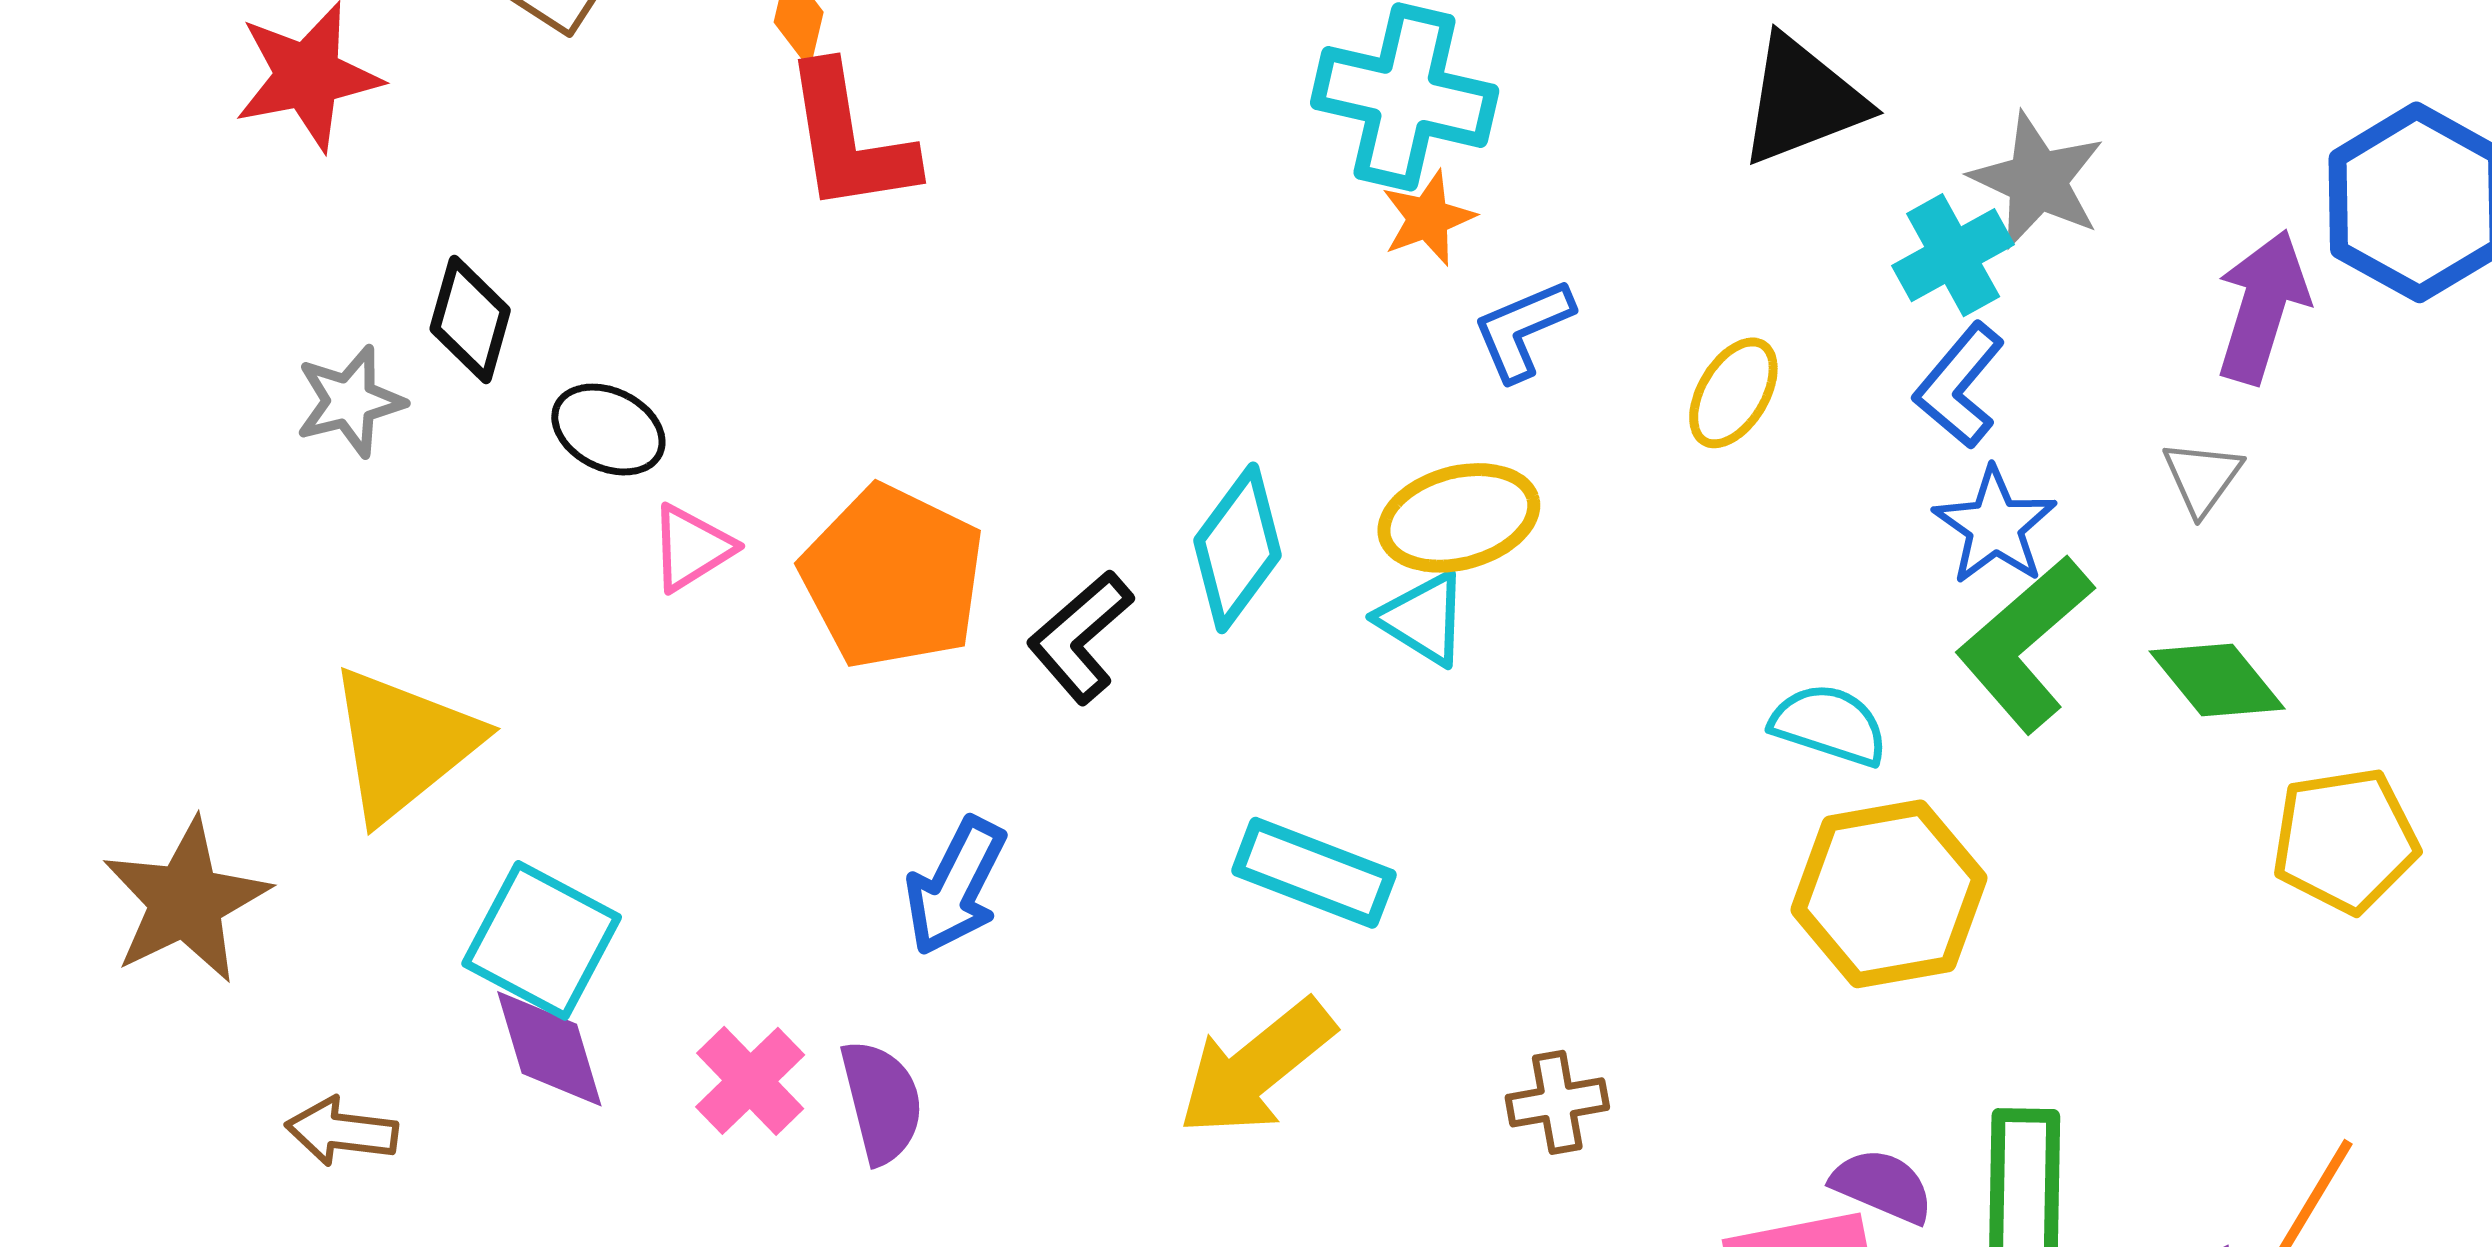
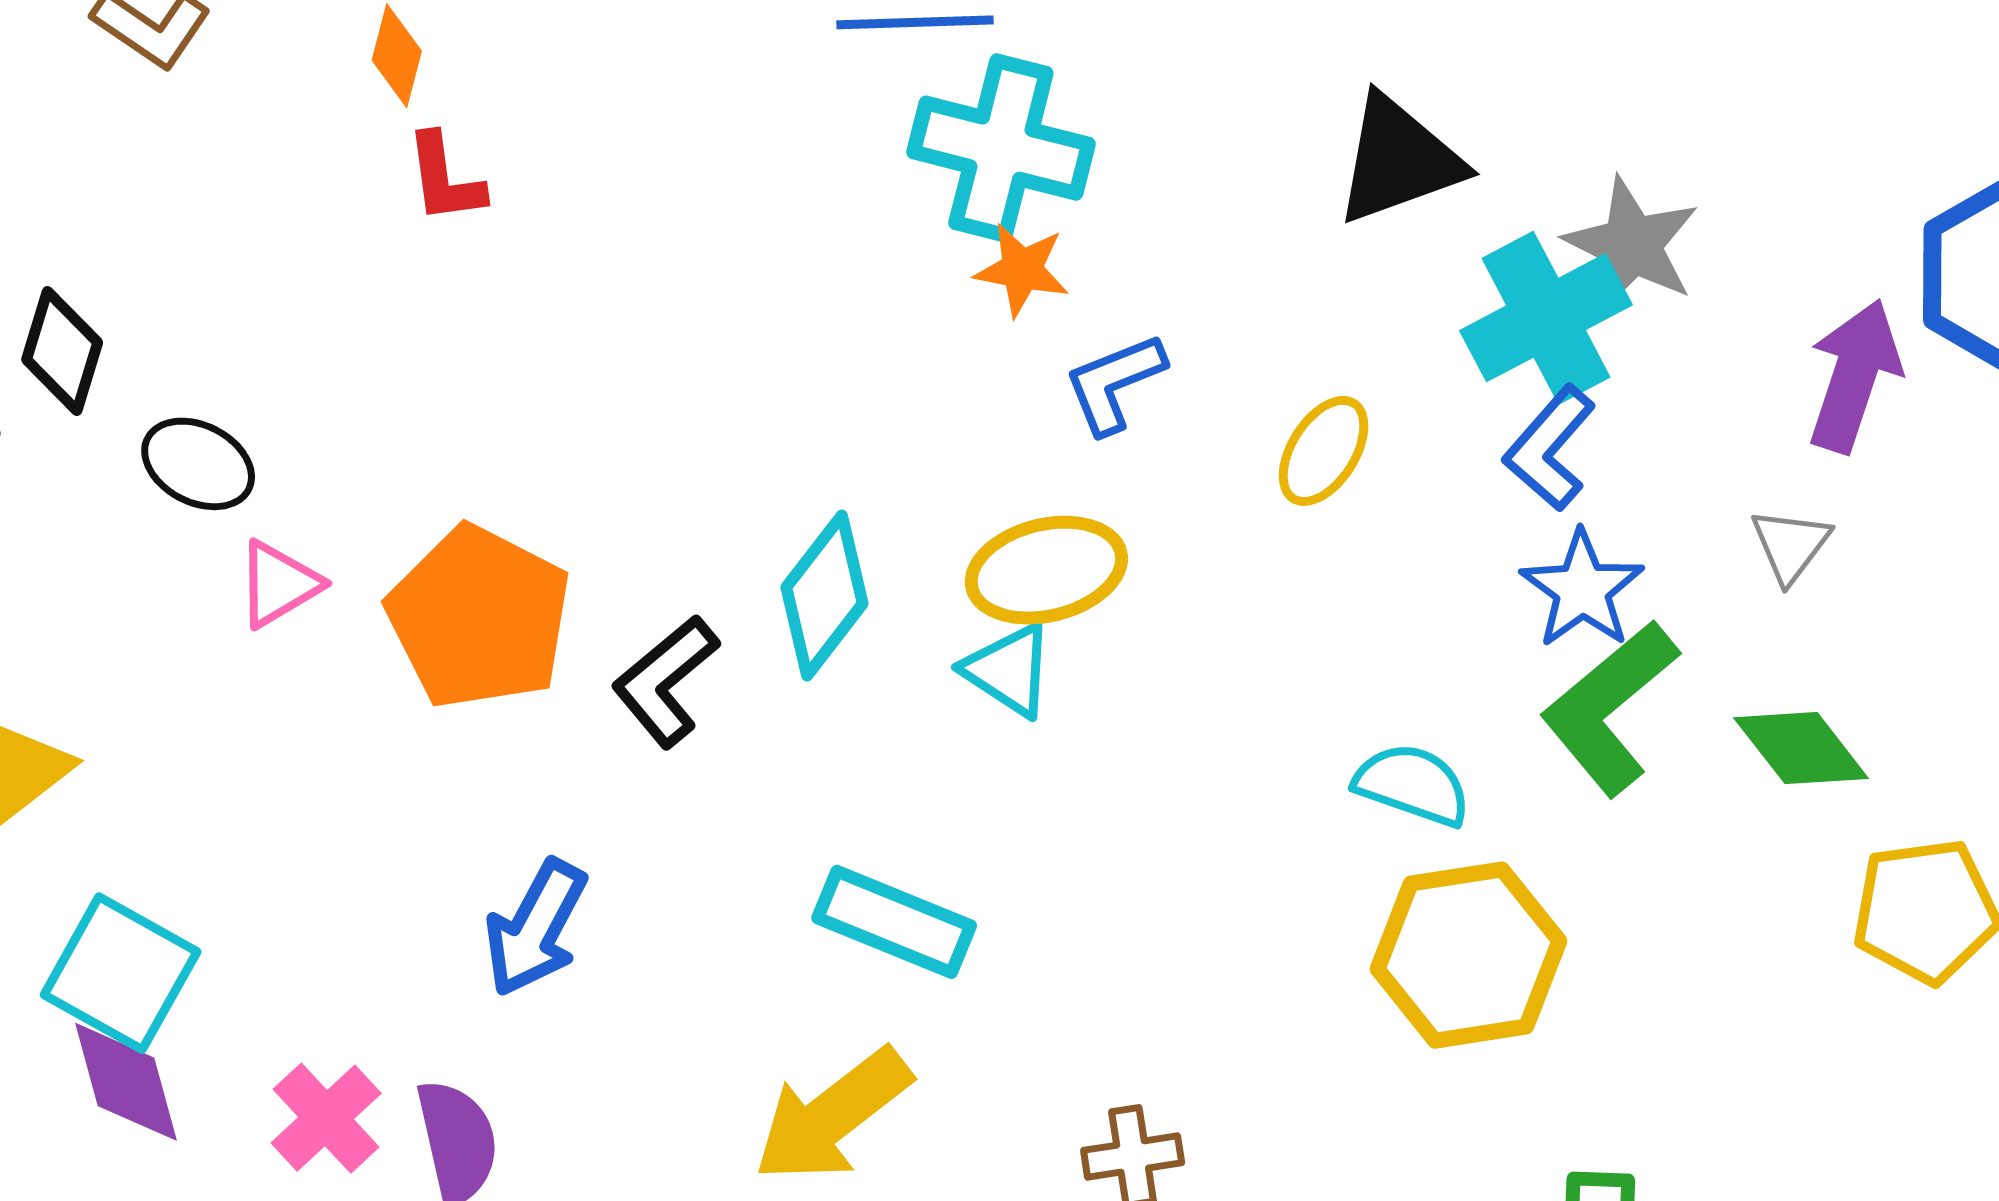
red L-shape: (849, 139) -> (445, 179), size x0.6
orange star: (1428, 218) -> (1022, 270), turned 30
cyan cross: (1953, 255) -> (1546, 318), size x1.4

